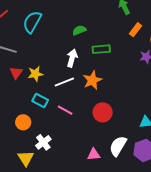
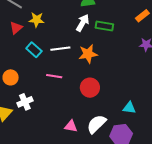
white arrow: (72, 58) -> (83, 23), moved
yellow star: (35, 74) -> (37, 20), moved
cyan rectangle: (40, 101) -> (34, 50), moved
pink line: (65, 110) -> (54, 76), turned -35

